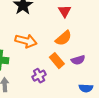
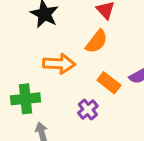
orange semicircle: (63, 38) -> (97, 41), moved

